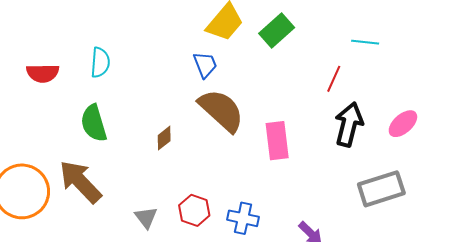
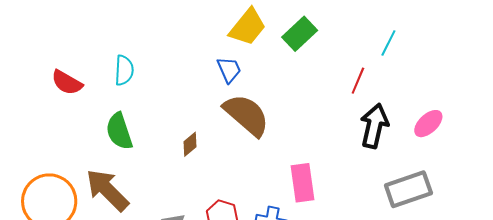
cyan line: (365, 42) -> (388, 43), turned -68
red semicircle: (43, 73) -> (67, 82), turned 32
pink rectangle: (277, 141) -> (302, 183), moved

